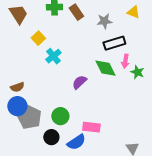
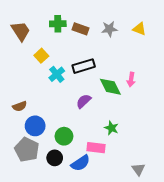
brown rectangle: (76, 12) -> (80, 29), turned -35
gray star: (104, 21) -> (109, 29), moved
black rectangle: (114, 43) -> (84, 66), moved
green star: (137, 72) -> (111, 128), moved
blue circle: (17, 106) -> (35, 126), moved
gray pentagon: (29, 117) -> (27, 150), moved

